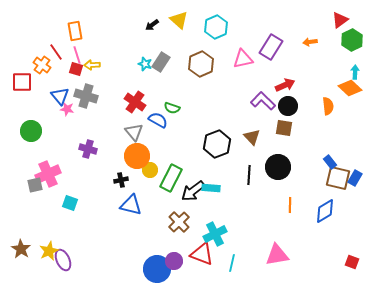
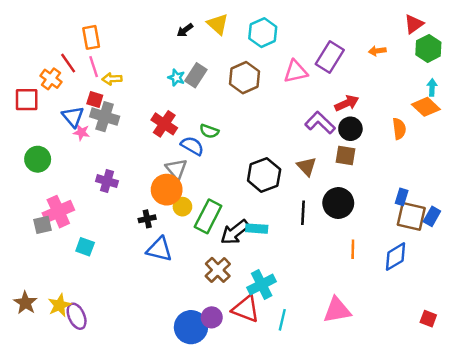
red square: (76, 69) -> (95, 100), moved
gray triangle: (134, 132) -> (176, 169), moved
blue rectangle: (330, 162) -> (402, 197), turned 56

